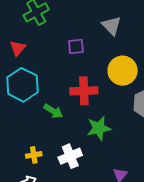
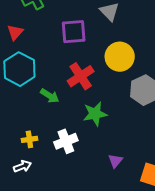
purple square: (76, 46) -> (74, 32), size x1.5
red cross: (84, 91) -> (81, 76), turned -32

